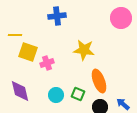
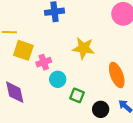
orange ellipse: (99, 81) -> (117, 75), moved
cyan circle: (56, 95) -> (58, 79), moved

